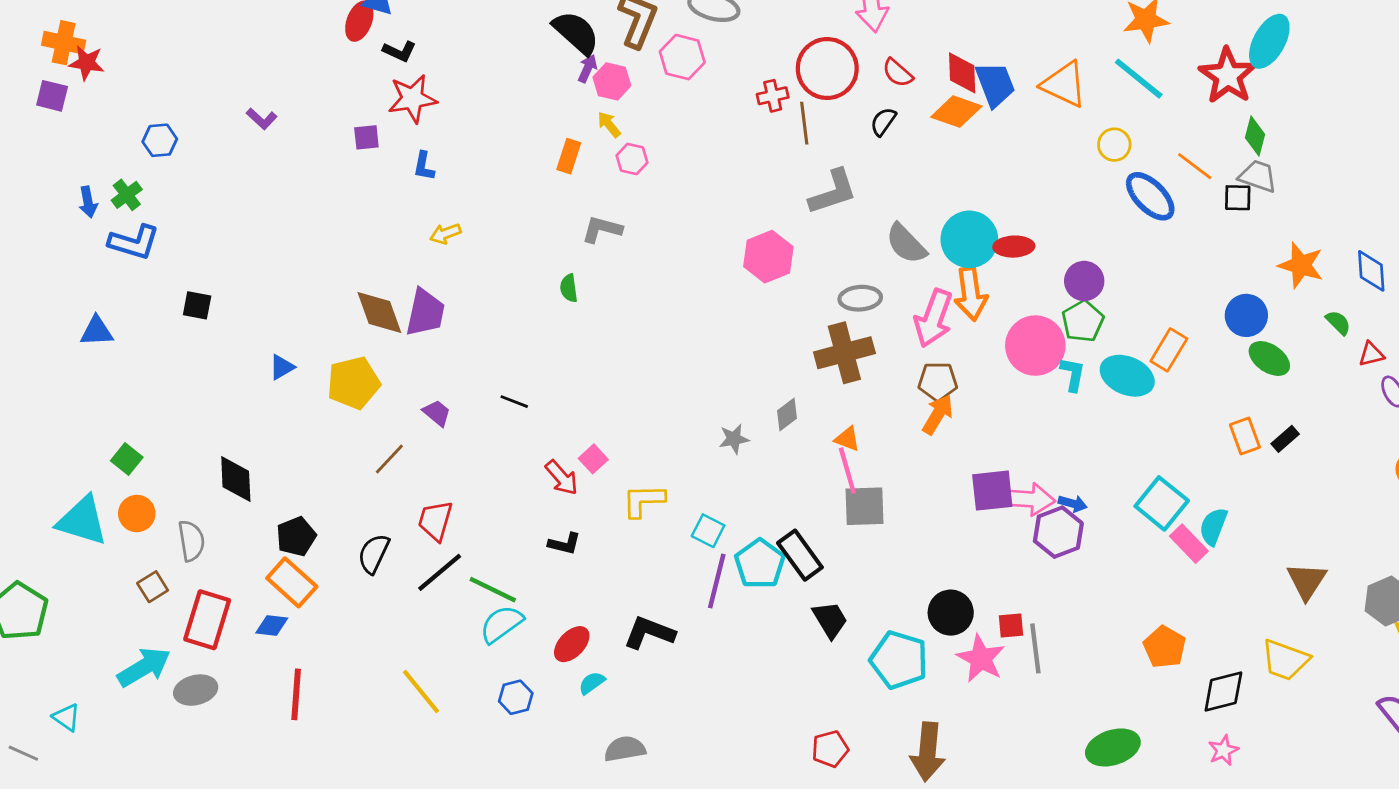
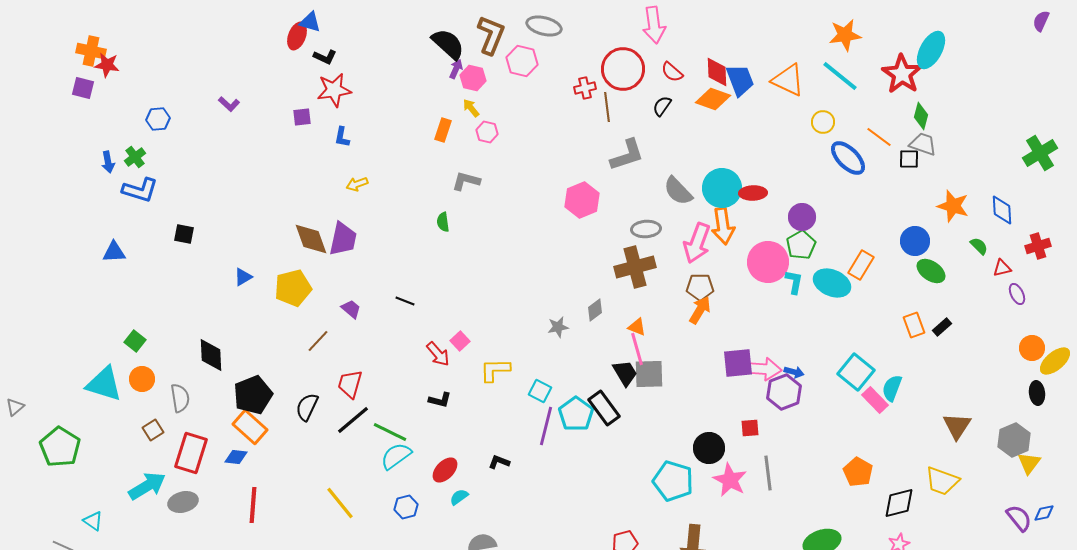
black pentagon: (296, 536) -> (253, 395), size x1.4
black trapezoid: (830, 620) -> (625, 373), moved
red square: (1011, 625) -> (750, 428), moved
black L-shape: (649, 633) -> (499, 462), size x0.6

